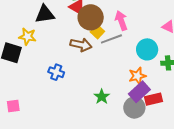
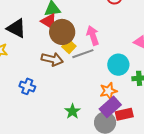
black triangle: (45, 14) -> (16, 28), turned 35

